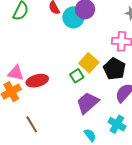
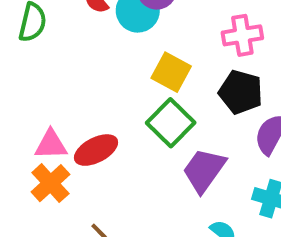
yellow square: (89, 63) -> (171, 72), moved
green square: (77, 76) -> (171, 123), size x1.6

